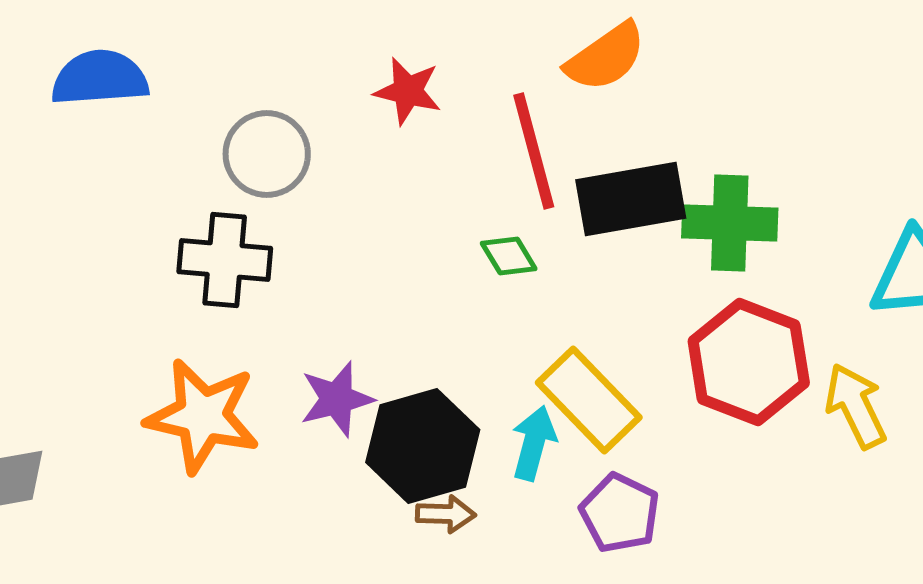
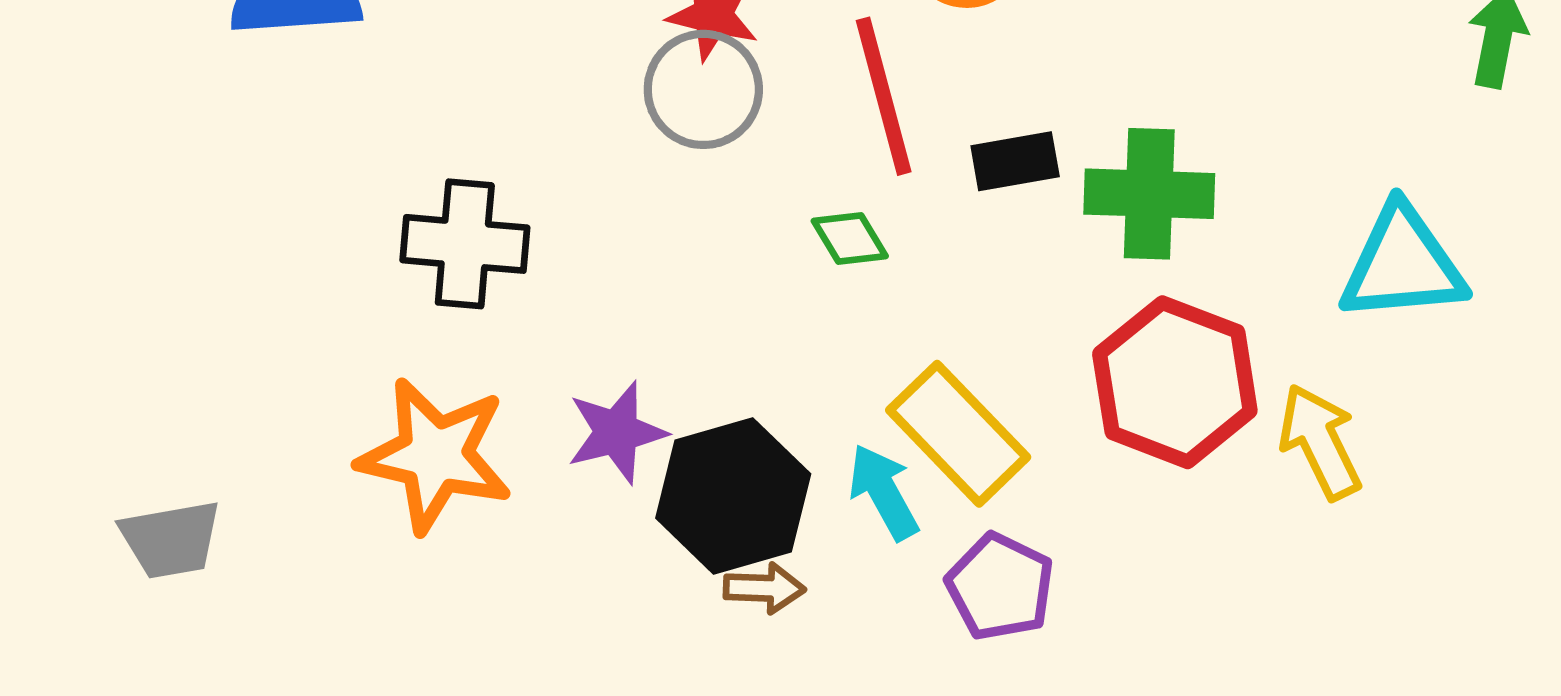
gray circle: (267, 154) -> (703, 89), moved
black rectangle: (631, 199) -> (1015, 161), size x0.6
cyan arrow: (534, 443) -> (884, 492), turned -44

